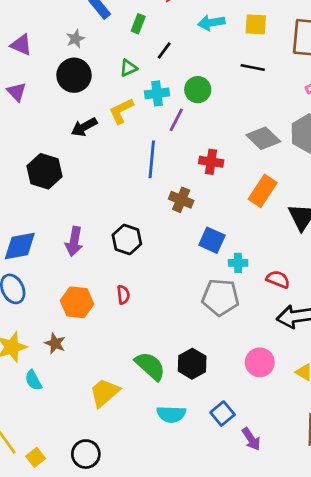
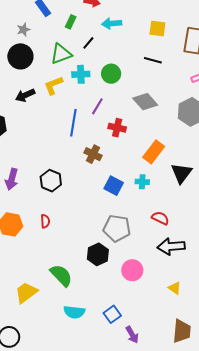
cyan arrow: (211, 23) -> (112, 23), moved
green triangle: (128, 68) -> (61, 54), size x1.6
purple line: (176, 120) -> (97, 106), moved
gray diamond: (263, 138) -> (145, 102), moved
cyan cross: (238, 263) -> (142, 182), moved
pink circle: (260, 362) -> (132, 270), moved
black hexagon: (192, 364) -> (98, 254), moved

